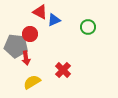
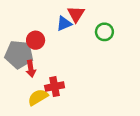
red triangle: (40, 12) -> (76, 14), moved, turned 35
red cross: (63, 70) -> (55, 87), moved, turned 35

